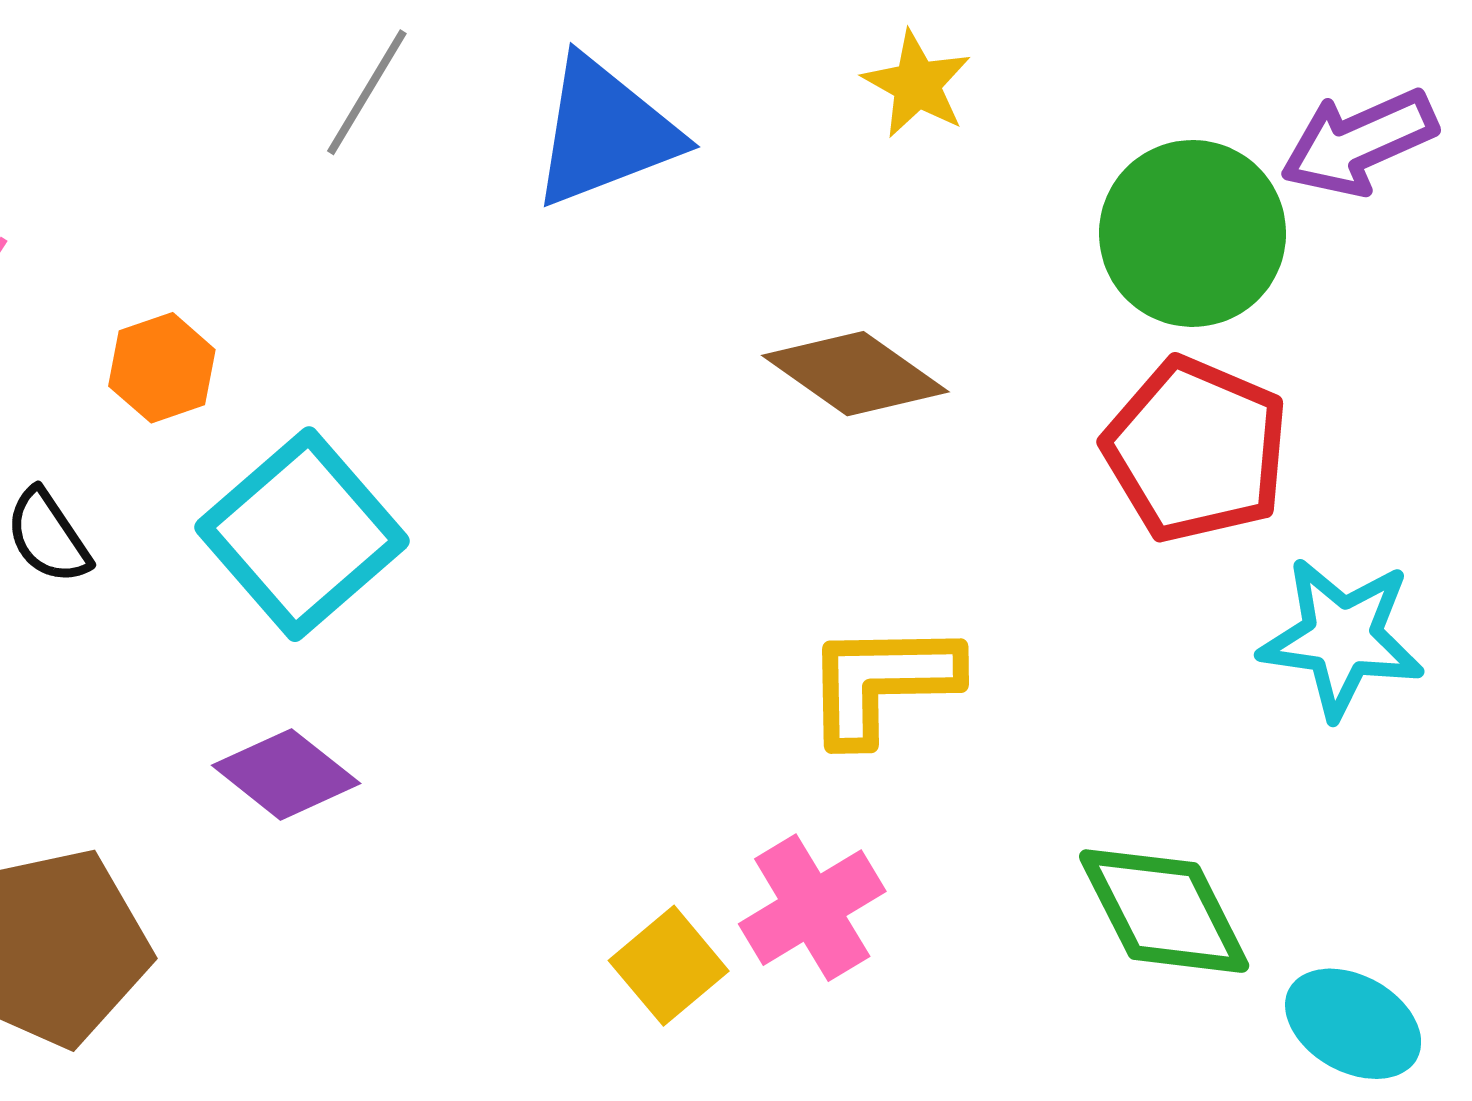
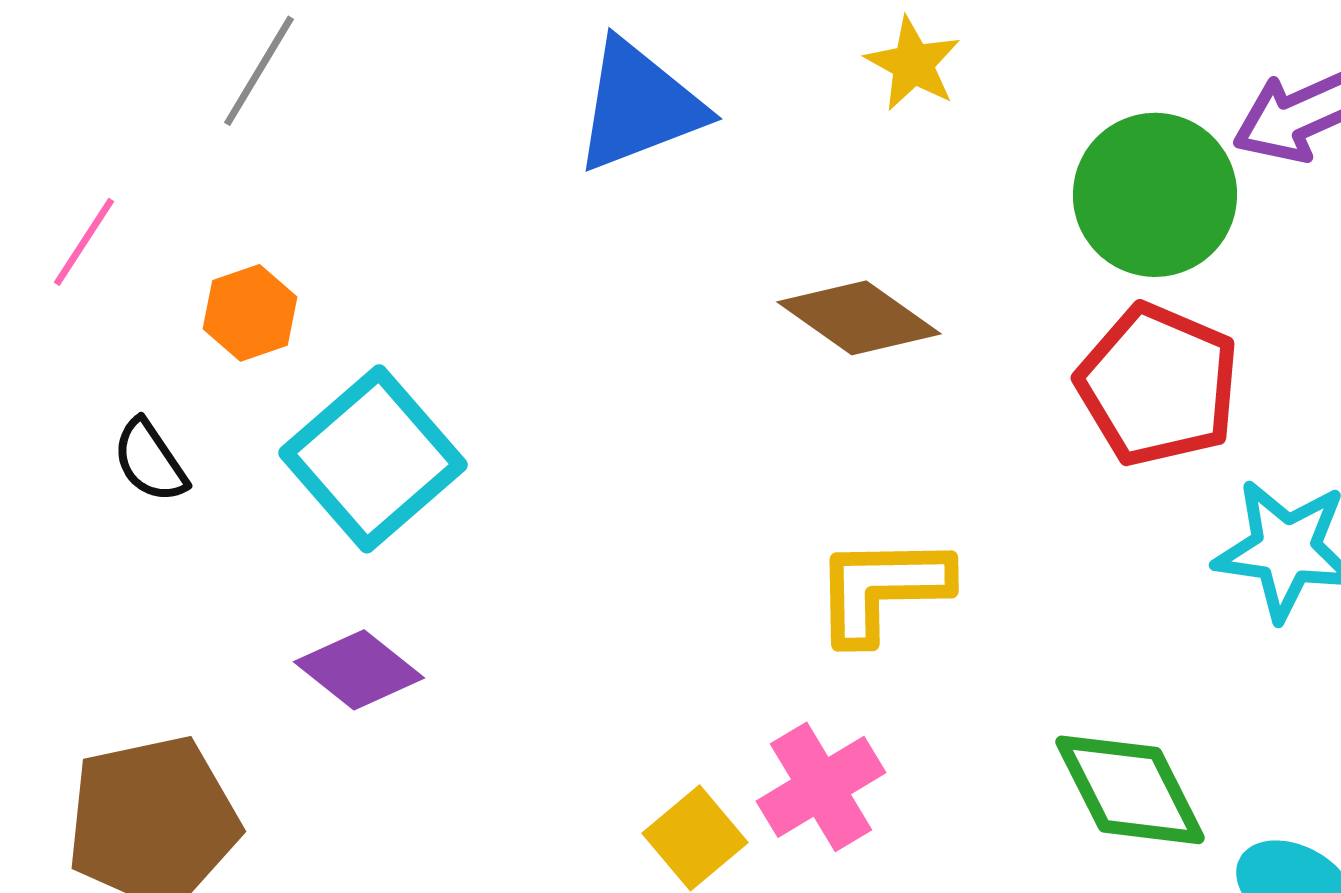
gray line: (367, 92) -> (259, 71), moved

